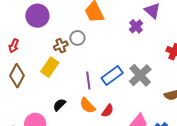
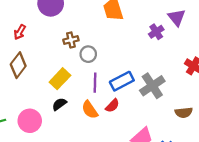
gray circle: (77, 38) -> (88, 54), moved
yellow rectangle: (50, 67) -> (60, 79), moved
red semicircle: (108, 111) -> (112, 106), moved

